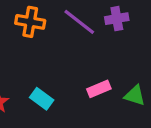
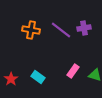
pink rectangle: (99, 89) -> (73, 71), turned -32

